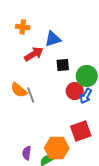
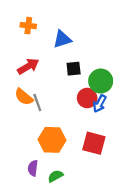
red arrow: (34, 54) -> (28, 66), moved
red square: (81, 131) -> (94, 143), turned 35
orange hexagon: (57, 148) -> (52, 140), moved

